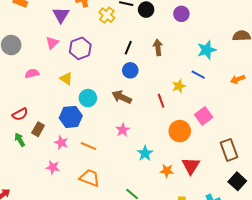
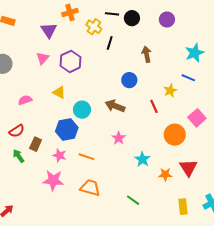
black line: (128, 48) -> (110, 43), moved
blue circle: (130, 70) -> (129, 80), moved
pink semicircle: (32, 73) -> (25, 100), moved
pink star: (53, 167) -> (53, 180), size x1.5

